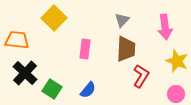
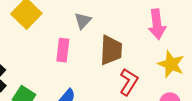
gray triangle: (122, 20) -> (83, 21), moved

